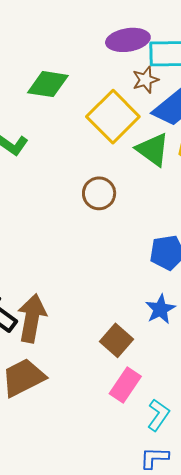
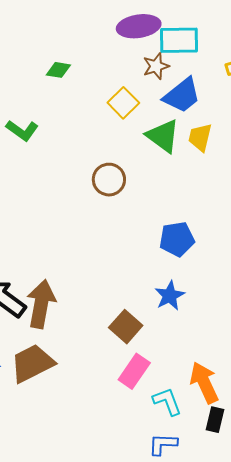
green diamond: (48, 84) -> (58, 70), size x0.6
yellow square: (113, 117) -> (123, 103), size x0.6
cyan L-shape: (158, 415) -> (167, 401), turned -56

